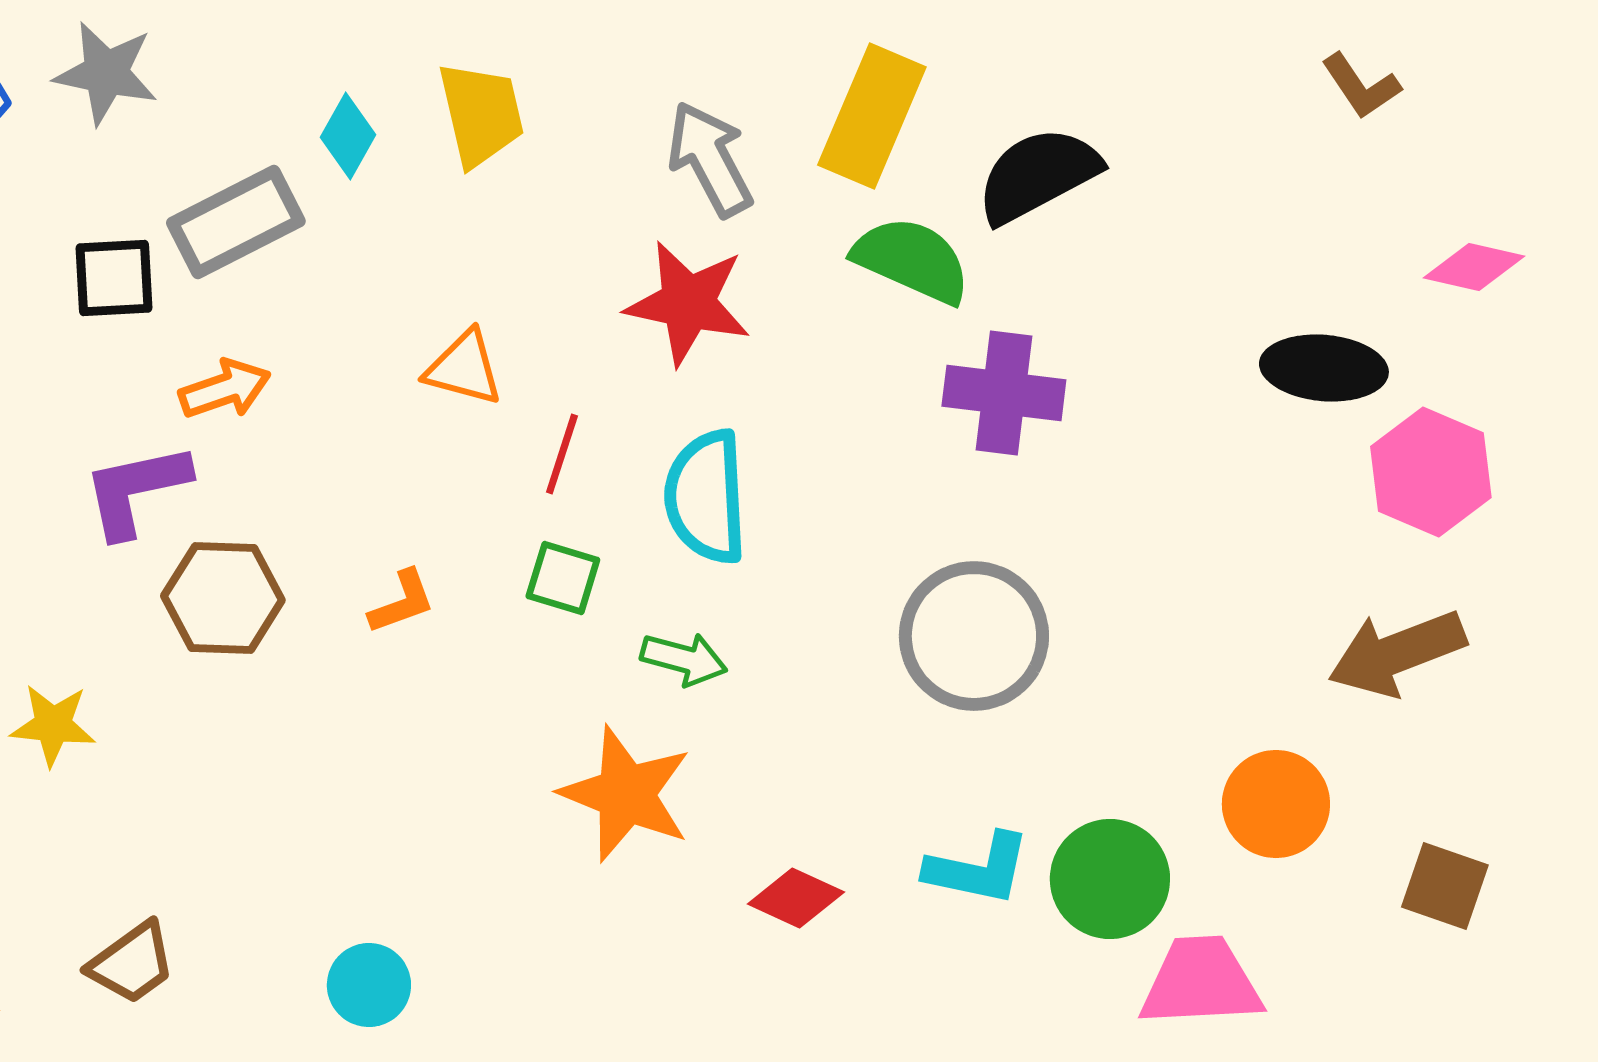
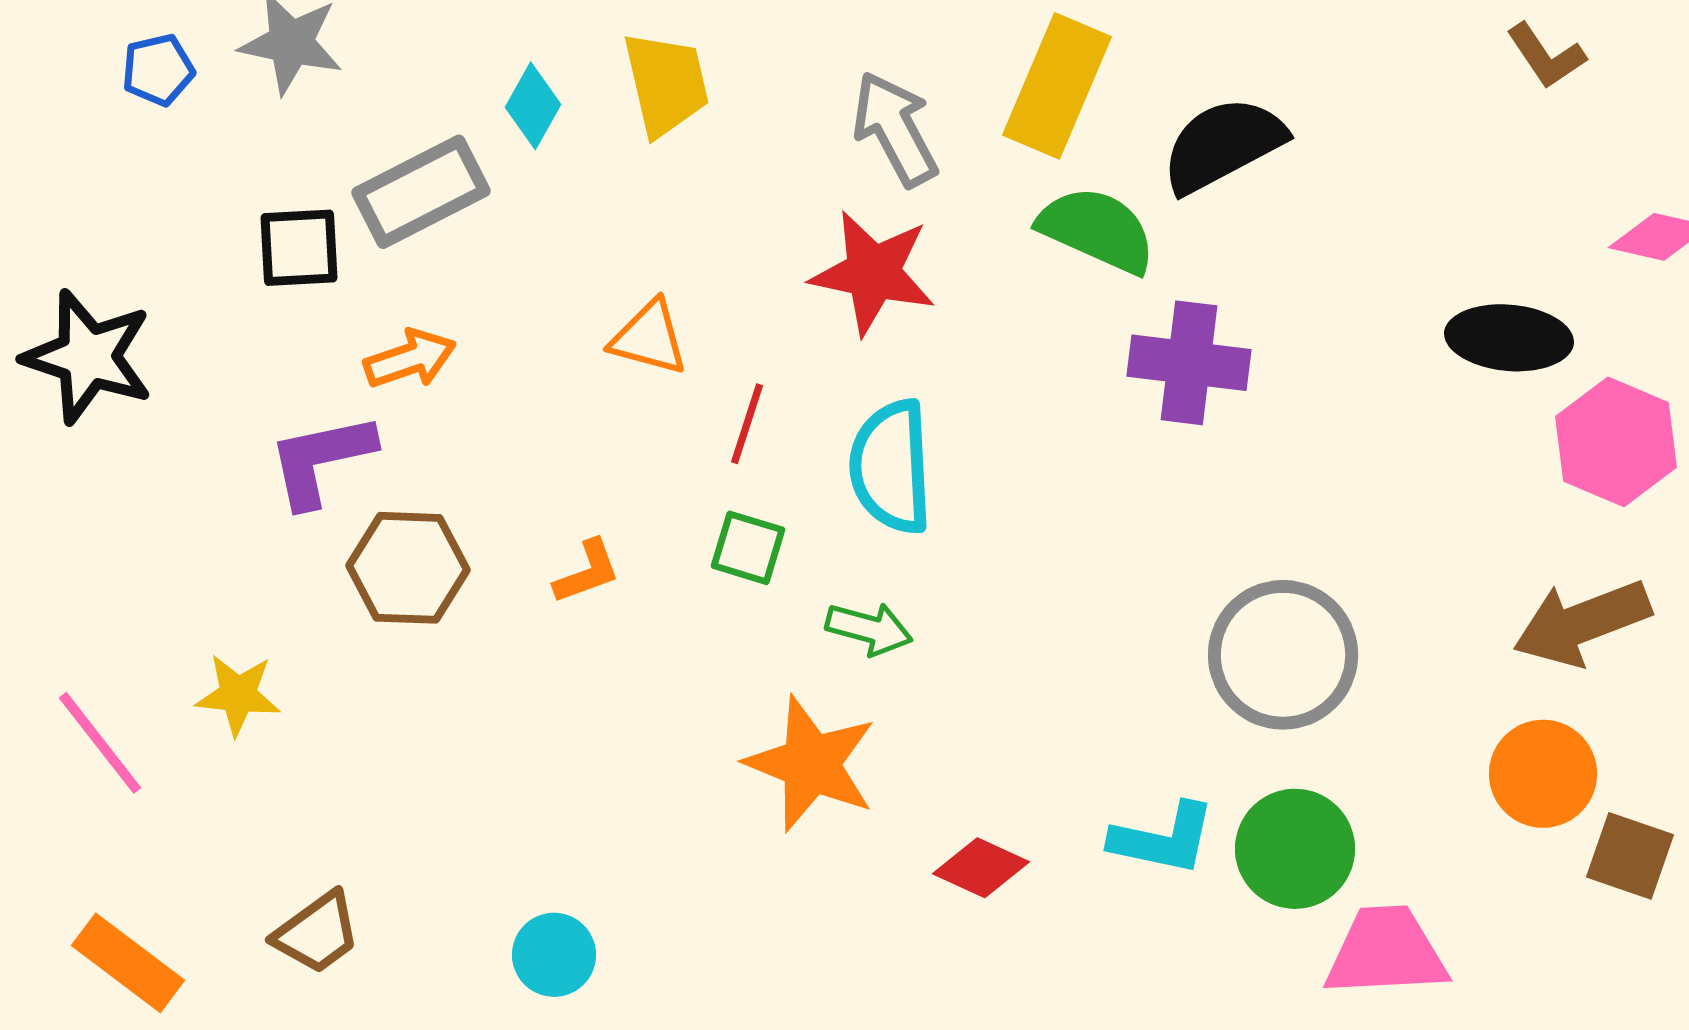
gray circle: (974, 636) -> (1283, 655), moved
orange circle: (1276, 804) -> (1543, 774), moved

